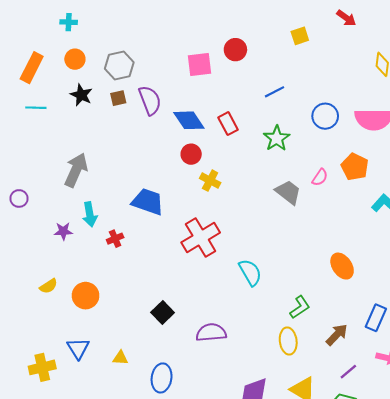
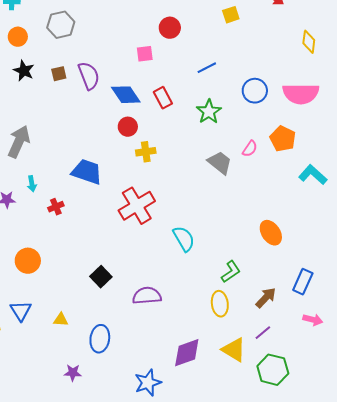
pink square: (200, 64) -> (145, 54), moved, size x0.7
gray hexagon: (119, 65) -> (61, 25), moved
yellow cross: (210, 181) -> (146, 152), turned -36
cyan arrow: (90, 214) -> (32, 184), size x0.7
purple line: (348, 372) -> (263, 333), moved

